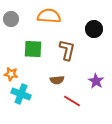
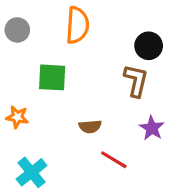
orange semicircle: (49, 16) -> (77, 25), turned 90
brown L-shape: (67, 50) -> (136, 81), moved
cyan cross: (21, 94) -> (32, 172), moved, turned 30

